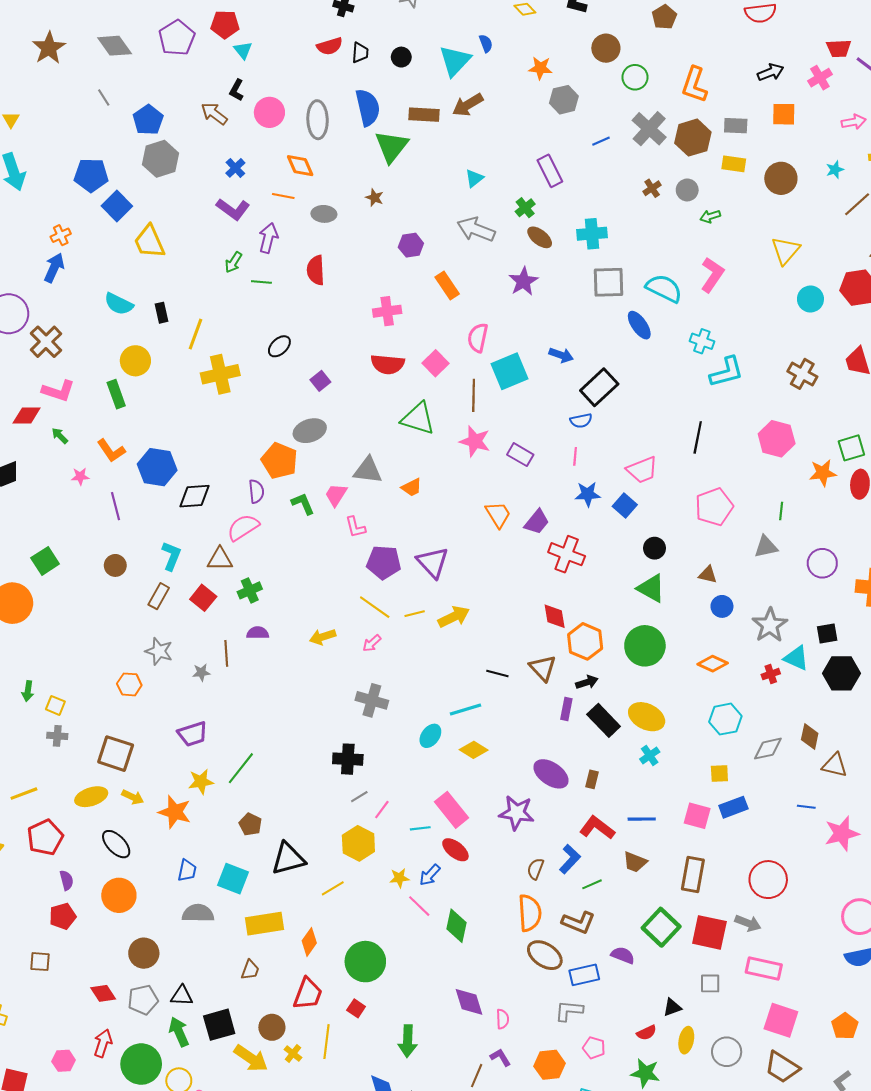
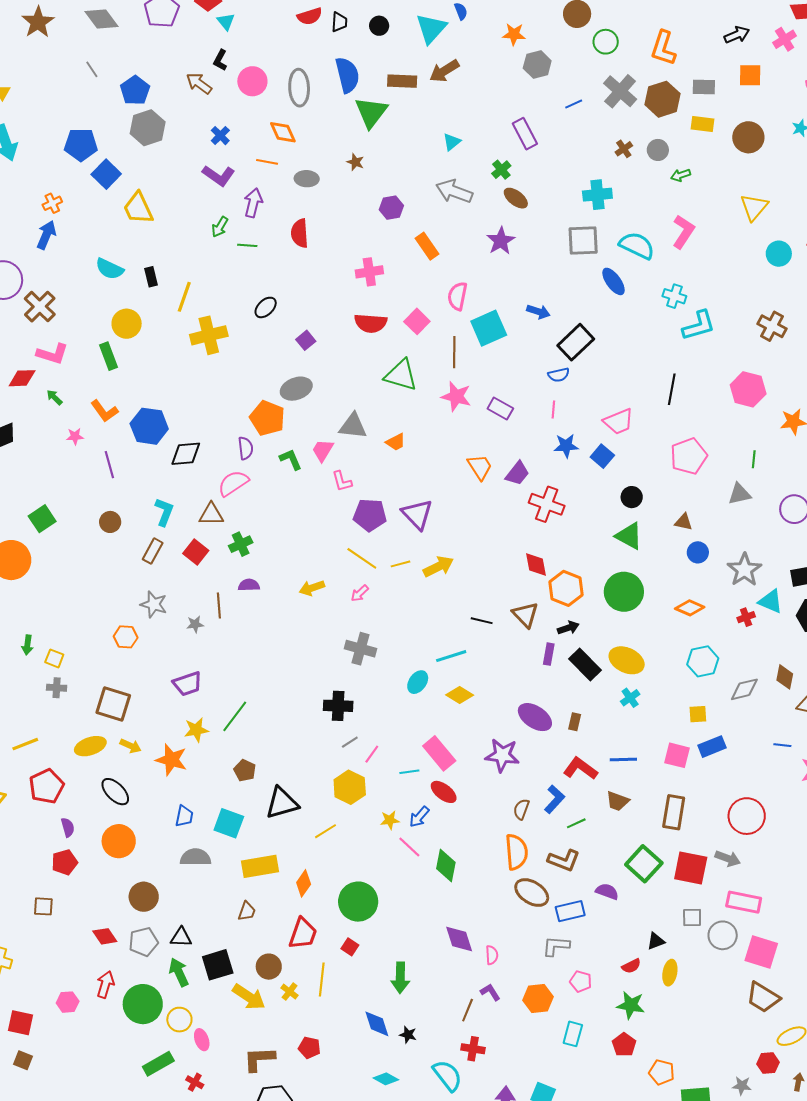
cyan cross: (592, 234) -> (597, 195), moved
gray circle: (727, 1052) -> (723, 935), moved

